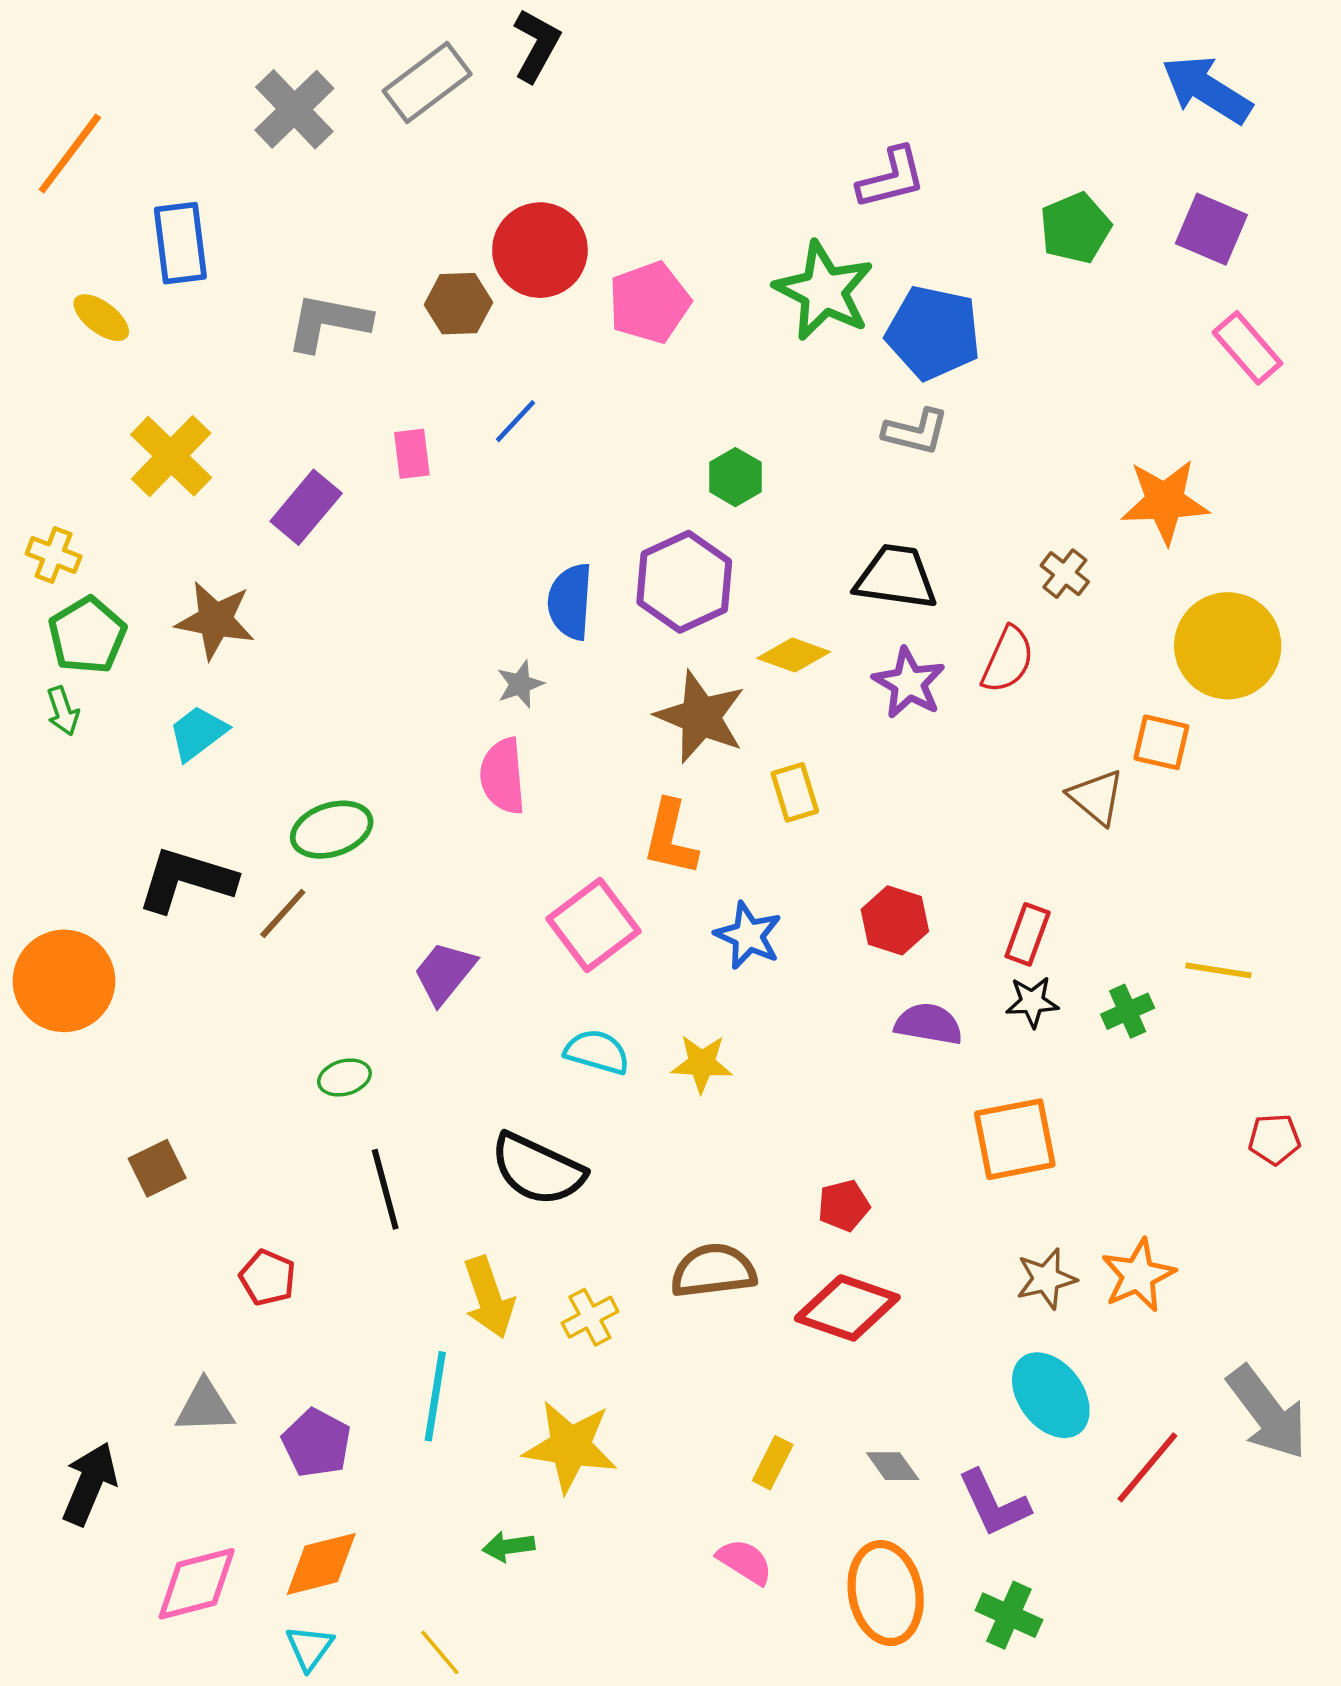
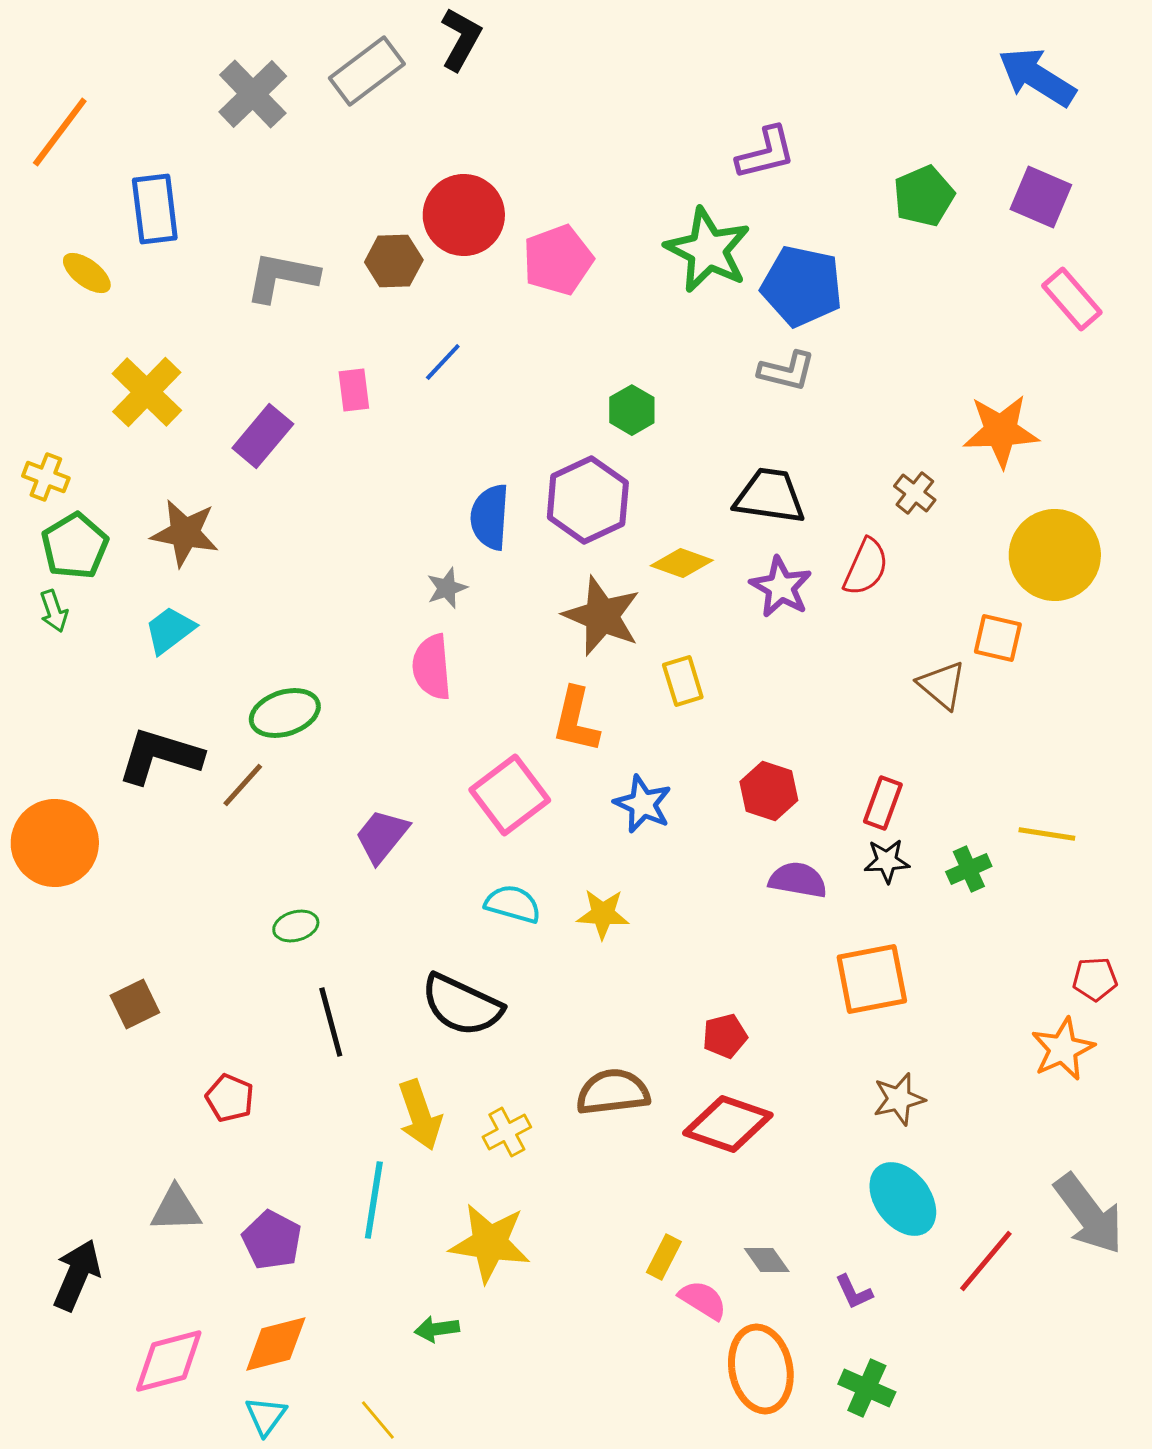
orange star: (1138, 1275) -> (1063, 1049), moved
purple L-shape: (994, 1503) -> (854, 1292), size x0.6
pink semicircle: (745, 1562) -> (703, 1300), moved

